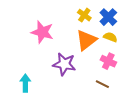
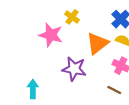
yellow cross: (84, 15) -> (72, 17), moved

